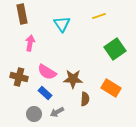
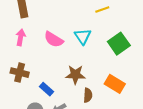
cyan triangle: (62, 24) -> (83, 36), moved
pink arrow: (30, 43) -> (21, 37), moved
pink semicircle: (47, 72) -> (54, 39), moved

